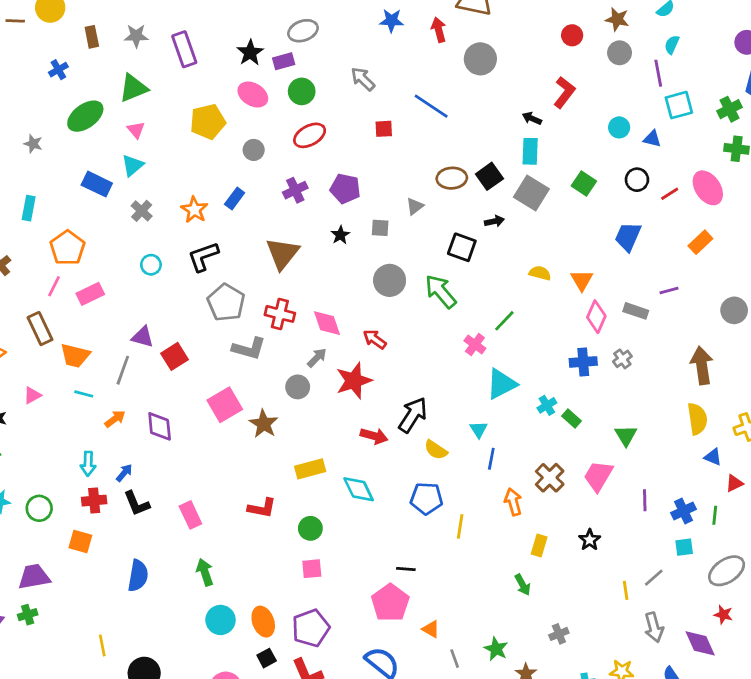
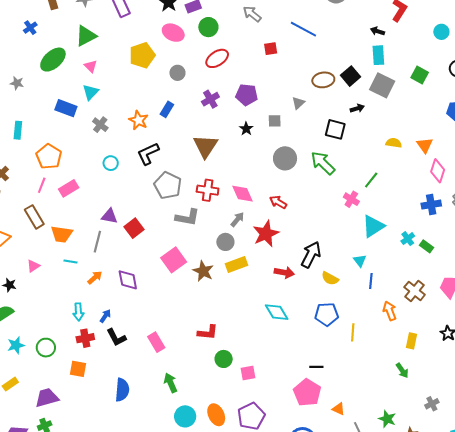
yellow rectangle: (310, 469) -> (237, 264), moved
green circle: (310, 528) -> (224, 359), moved

